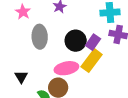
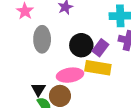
yellow rectangle: (92, 61) -> (98, 68), turned 60
black triangle: (21, 77) -> (38, 89), moved

